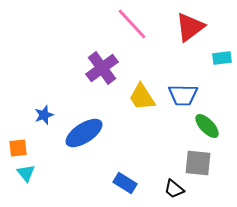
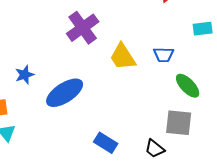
cyan rectangle: (222, 58) -> (203, 29), moved
blue trapezoid: (183, 95) -> (164, 55), size x0.7

